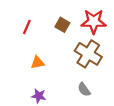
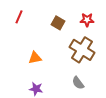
red star: (94, 22) -> (87, 20), size x0.6
red line: (27, 27) -> (19, 17), moved

